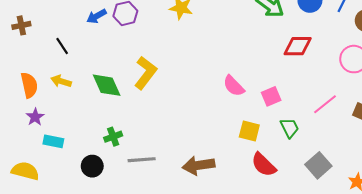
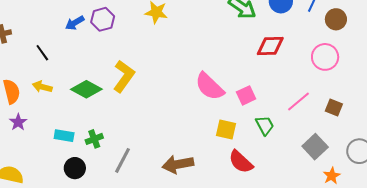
green diamond: (107, 85) -> (86, 89), turned -36
pink semicircle: (234, 86) -> (209, 86), size x1.4
cyan rectangle: (53, 141) -> (64, 136), moved
gray line: (142, 160) -> (122, 160), turned -56
gray square: (318, 165) -> (315, 147), moved

